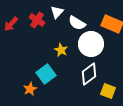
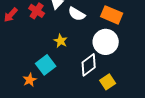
white circle: (91, 44) -> (106, 42), moved
yellow square: (108, 91) -> (108, 82), turned 35

